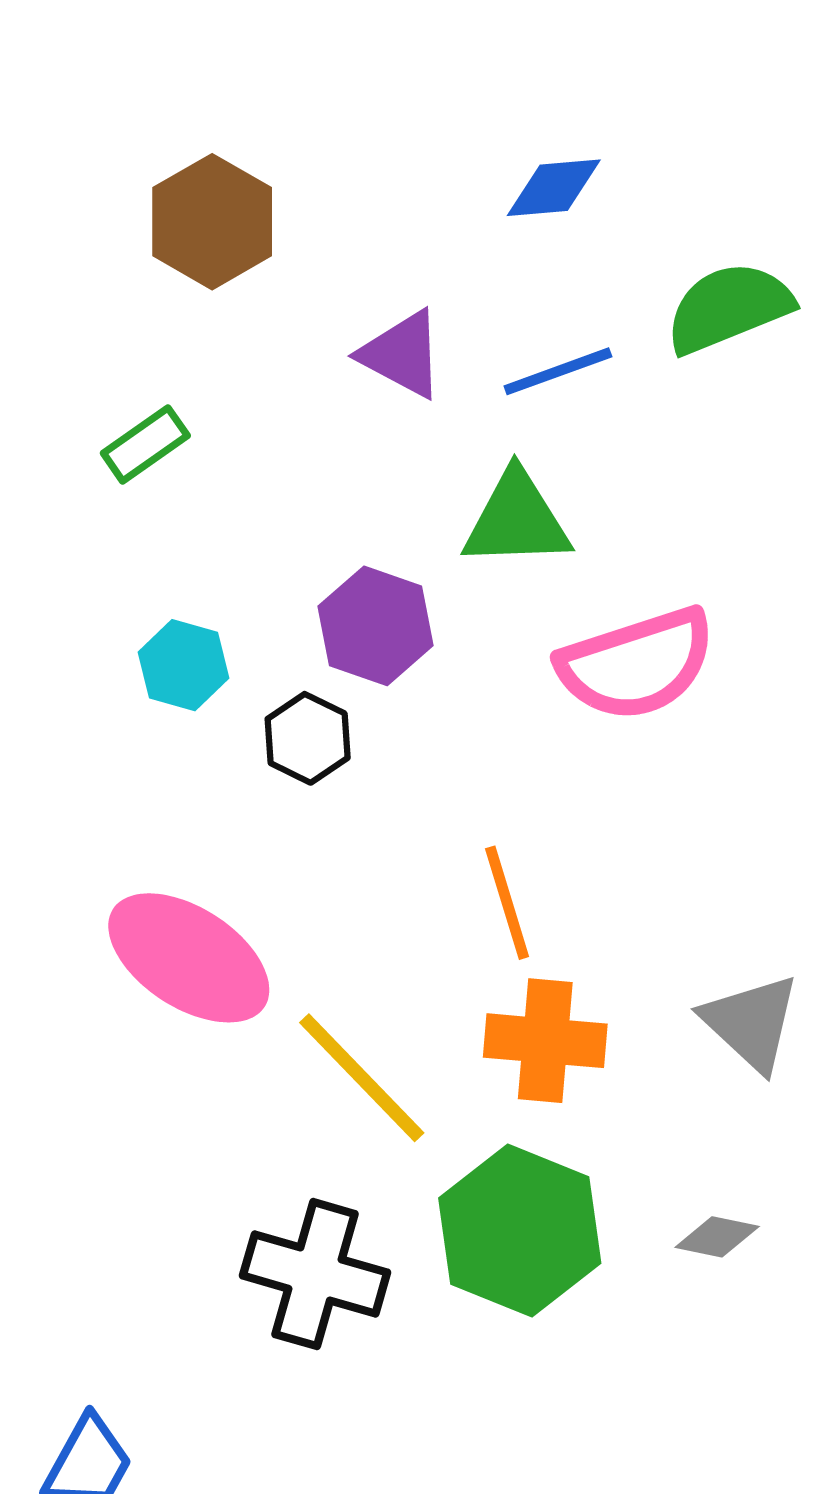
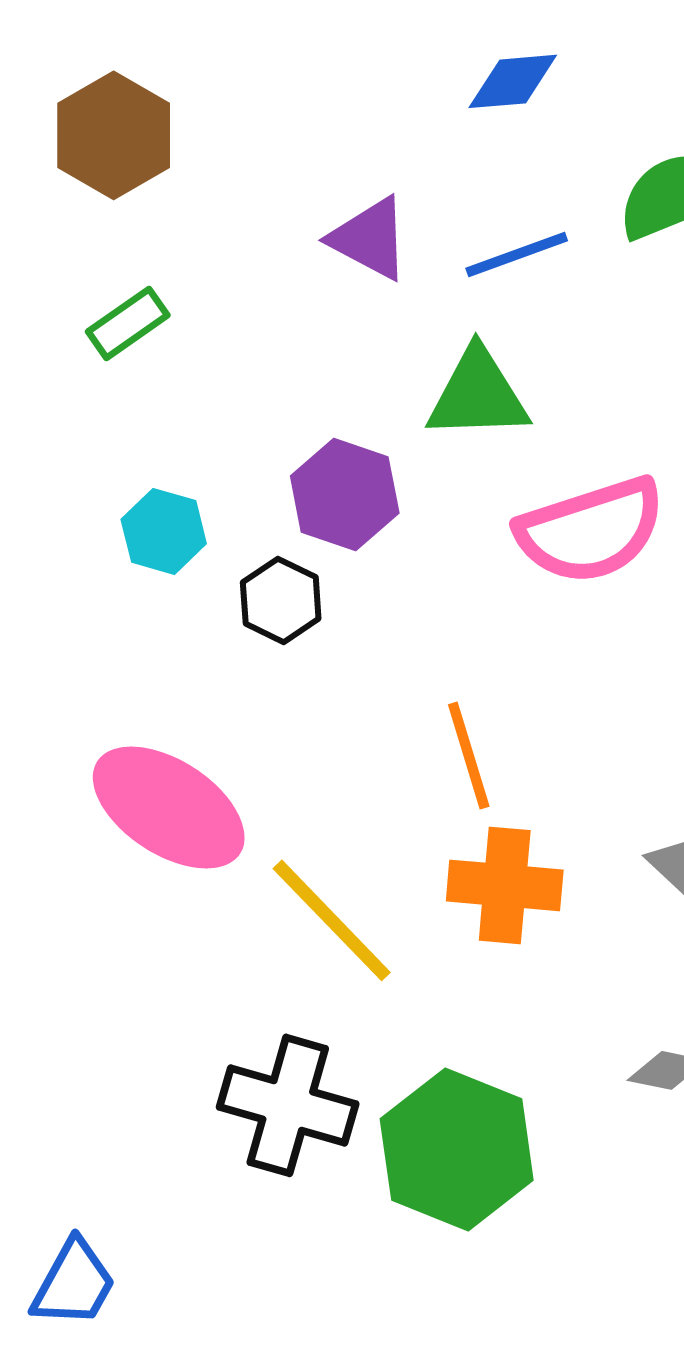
brown hexagon: (212, 222) -> (114, 135), moved
green hexagon: (520, 1231) -> (457, 1149), moved

